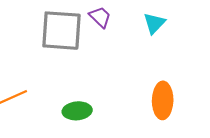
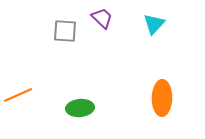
gray square: (61, 31) -> (65, 31), size x0.6

